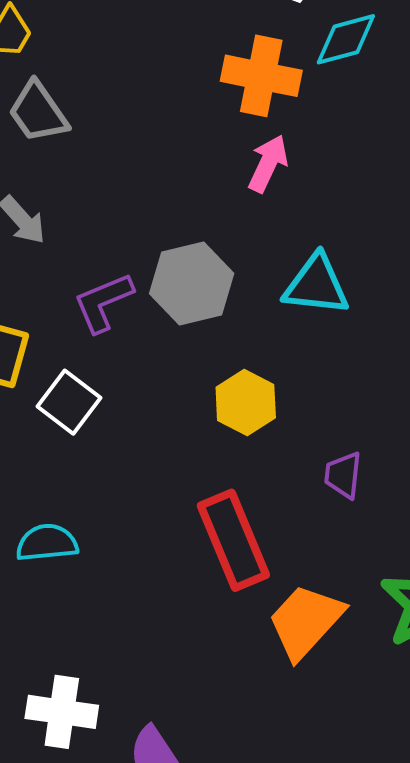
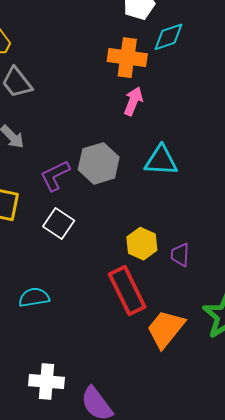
white square: (69, 402) -> (59, 224), moved
yellow hexagon: (246, 403) -> (142, 244), moved

